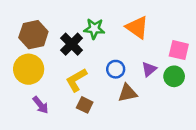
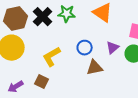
black cross: (72, 44) -> (43, 17), moved
purple arrow: (41, 105) -> (16, 87), moved, turned 98
brown square: (85, 105) -> (42, 82), moved

